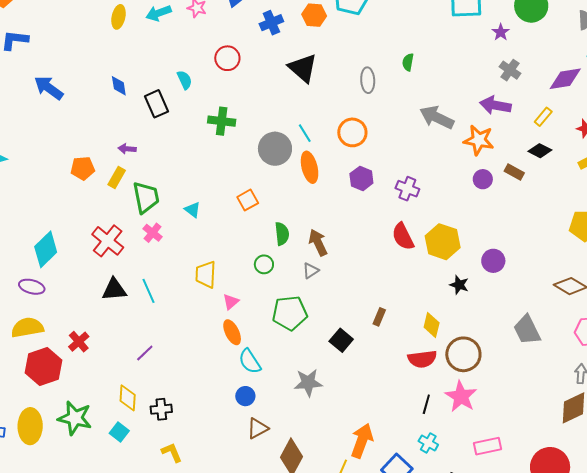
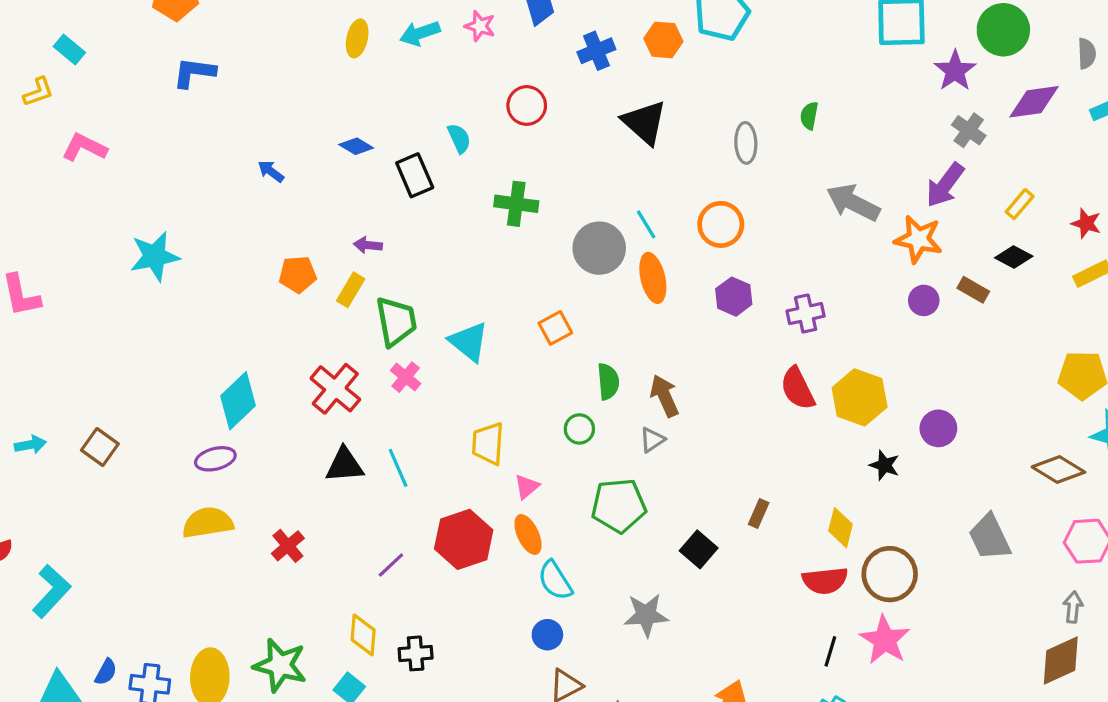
purple star: (501, 32) -> (955, 71), size x1.5
purple diamond: (565, 79) -> (1034, 102), moved
blue diamond: (119, 86) -> (356, 146), turned -50
blue arrow: (49, 88) -> (271, 171), moved, size x0.6
purple arrow: (495, 105) -> (945, 185), turned -64
purple cross: (407, 189) -> (806, 314), turned -35
cyan triangle: (193, 210) -> (469, 342), size x1.6
purple ellipse: (32, 287) -> (215, 459), turned -30
red hexagon: (44, 366) -> (464, 539), moved

